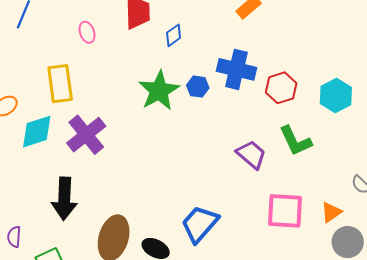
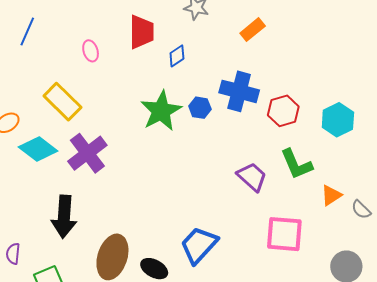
yellow rectangle: (60, 84) -> (62, 102), turned -39
cyan diamond: (37, 132) -> (38, 149), turned 54
orange triangle: (331, 212) -> (331, 195), moved

